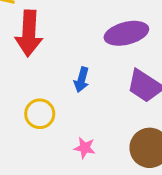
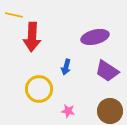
yellow circle: (40, 114) -> (39, 89), size x1.4

